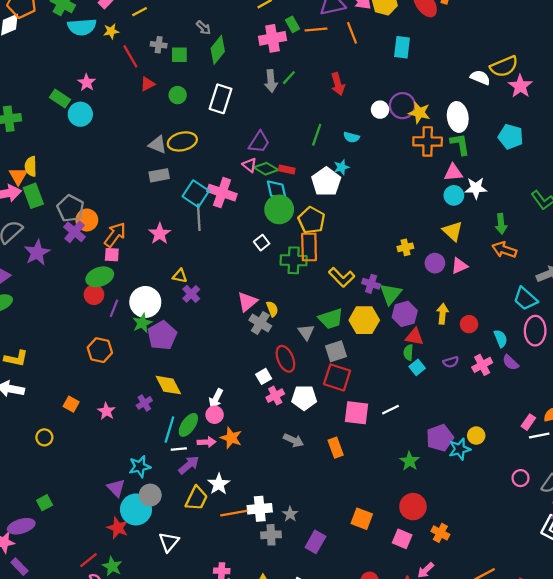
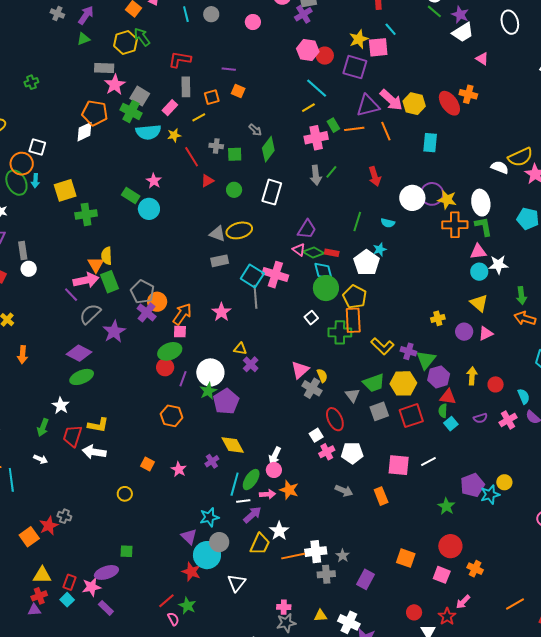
white circle: (380, 110) -> (412, 198), size x1.6
red square: (337, 377) -> (411, 416), moved, turned -35
green square: (45, 503) -> (126, 551), turned 32

